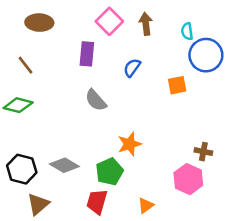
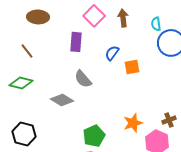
orange square: (177, 85) -> (132, 67), moved
orange star: (130, 144) -> (133, 123), moved
brown cross: (203, 152) -> (169, 120), turned -32
gray diamond: (64, 165) -> (62, 100), moved

